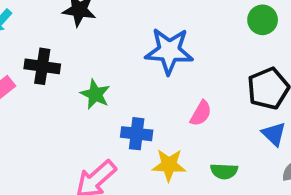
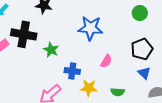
black cross: (42, 66) -> (24, 34), size x1.4

